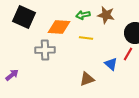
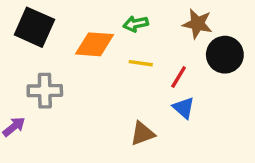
brown star: (106, 15) -> (197, 24), moved
gray cross: (45, 50) -> (45, 91), moved
red line: (128, 54) -> (179, 77), moved

